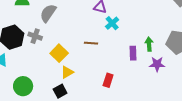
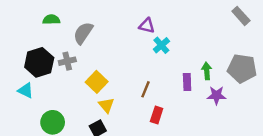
gray cross: (35, 36) -> (67, 61), turned -32
brown line: (91, 43) -> (146, 89), moved, turned -72
yellow triangle: (67, 72) -> (106, 105), turned -40

